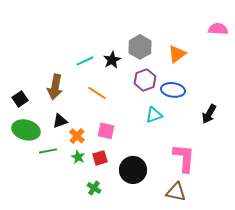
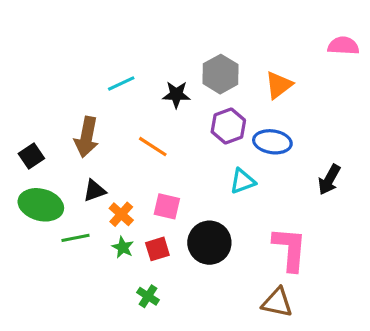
black star: (112, 60) -> (176, 95), turned 30
cyan line: (85, 61) -> (121, 83), moved
black circle: (133, 170) -> (209, 243), moved

